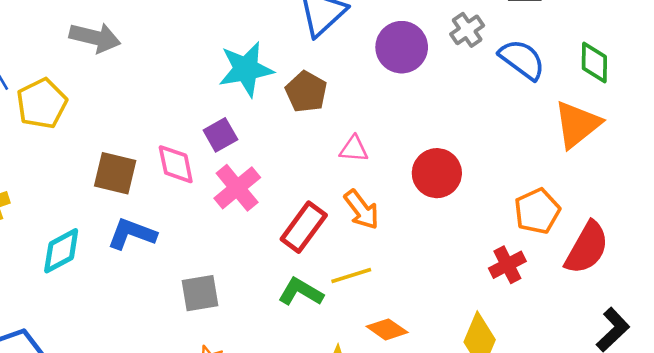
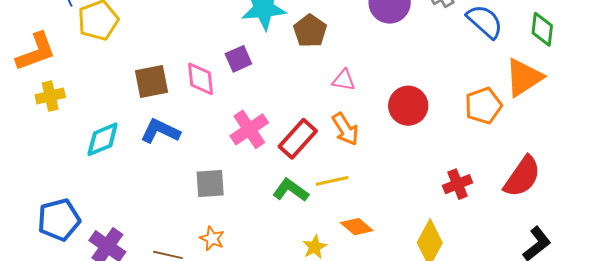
brown square: (115, 173) -> (152, 82), turned -30
pink cross: (237, 188) -> (249, 129), moved
orange pentagon: (537, 211) -> (483, 106), moved

